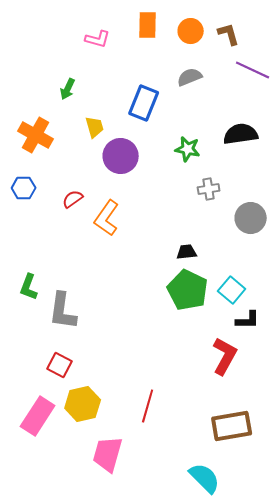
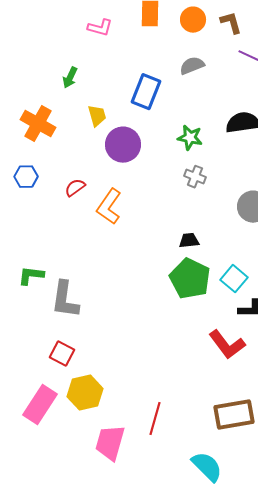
gray cross: (209, 189) -> (195, 177), moved, turned 30
green L-shape: (29, 287) -> (31, 276), turned 76
red L-shape: (225, 356) -> (227, 345), turned 114
red line: (148, 406) -> (155, 419), moved

